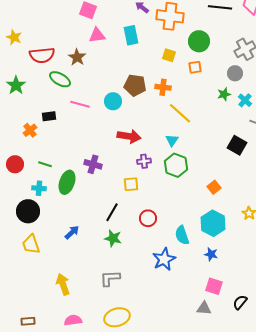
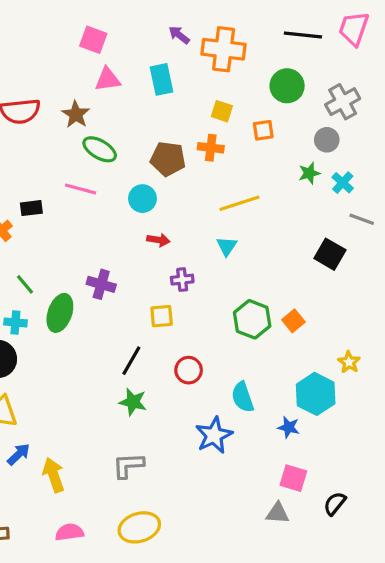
green circle: (199, 41) -> (287, 86), moved
green ellipse: (60, 79) -> (100, 149), moved
orange cross: (163, 87) -> (211, 148), moved
cyan circle: (113, 101) -> (142, 199), moved
yellow line: (180, 113) -> (239, 203), turned -60
red arrow: (129, 136) -> (158, 240), size x0.6
green line: (45, 164) -> (25, 284), turned 32
green hexagon: (176, 165) -> (252, 319), moved
cyan hexagon: (213, 223) -> (316, 394), moved
blue arrow: (72, 232) -> (19, 454), moved

